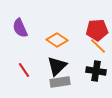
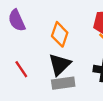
orange diamond: (57, 40) -> (60, 34), turned 75

